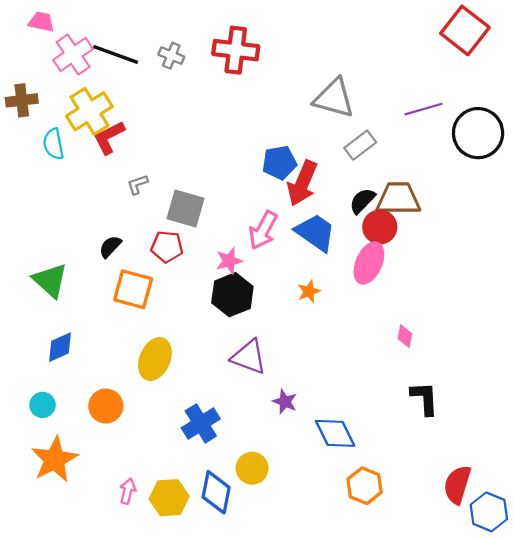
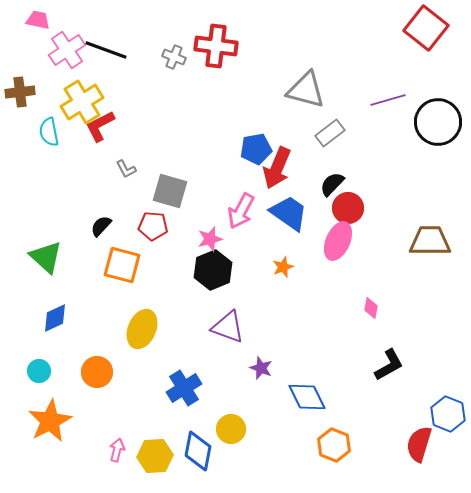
gray cross: (171, 56) -> (174, 57), moved
gray L-shape: (137, 184) -> (126, 169), turned -100
brown trapezoid: (398, 199) -> (430, 241), moved
black L-shape: (425, 398) -> (389, 365), turned 64
blue hexagon: (489, 512) -> (448, 414), moved

